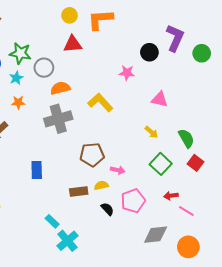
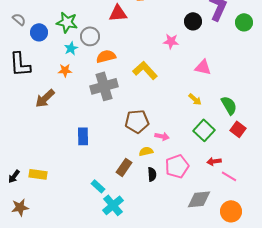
cyan star: (16, 78) -> (71, 48), moved
brown rectangle: (79, 192) -> (124, 167), moved, turned -48
black semicircle: (107, 209) -> (152, 174), turned 40

